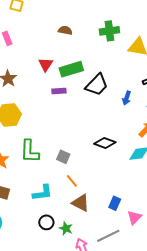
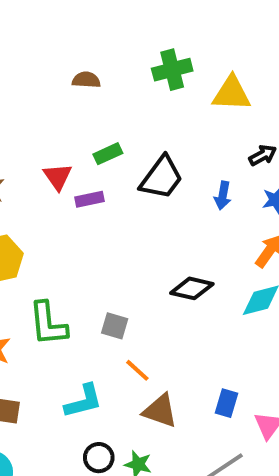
red triangle: (46, 64) -> (58, 177), moved
green rectangle: (71, 69) -> (108, 154), size x0.6

